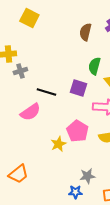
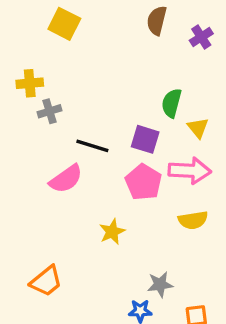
brown semicircle: (85, 32) -> (157, 21), moved
pink pentagon: (77, 131) -> (144, 182), moved

